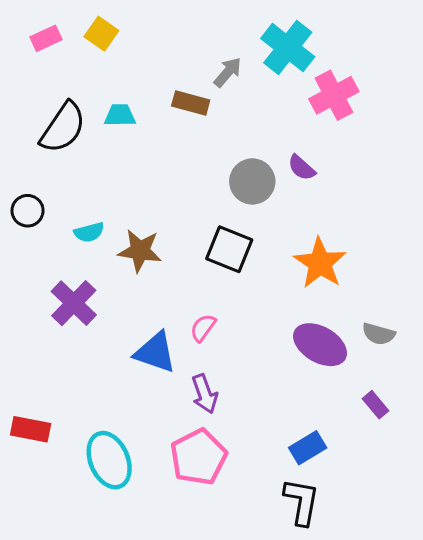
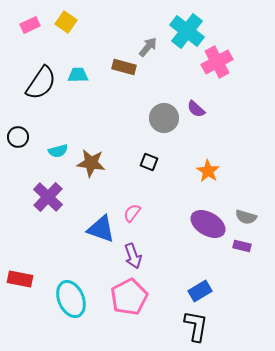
black square: (229, 249) -> (149, 162), size x0.6
orange star: (320, 263) -> (208, 171), size x0.7
purple rectangle: (375, 405) -> (242, 246), moved, turned -36

